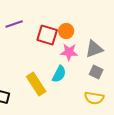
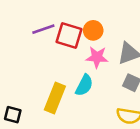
purple line: (14, 24) -> (43, 29), moved
yellow rectangle: (36, 84) -> (55, 98), turned 55

